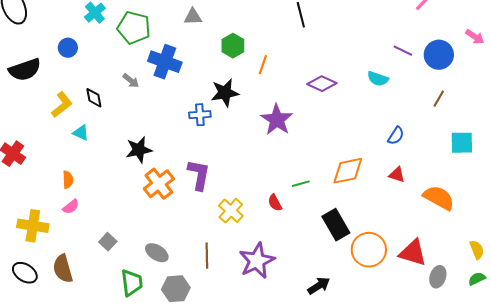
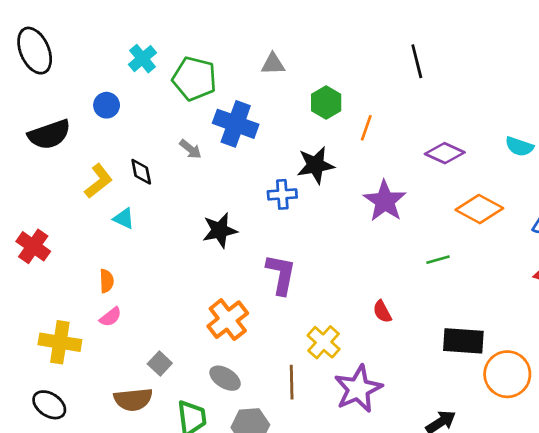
black star: (139, 150) -> (220, 230), moved
orange diamond: (348, 171) -> (479, 209), moved, turned 40
orange cross: (159, 184) -> (228, 320), moved
green line: (301, 184) -> (438, 260), moved
yellow cross: (231, 211) -> (324, 342), moved
black rectangle: (336, 225) -> (463, 341), turned -56
brown semicircle: (63, 269) -> (133, 399), moved, turned -80

